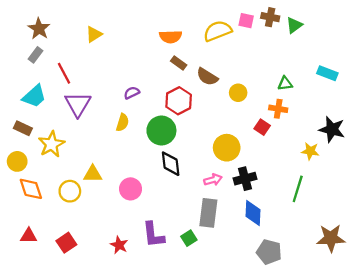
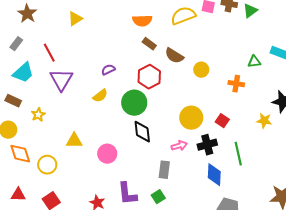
gray rectangle: (35, 55) -> (16, 44), moved
green triangle: (285, 84) -> (254, 62), moved
yellow semicircle: (122, 122) -> (100, 96), turned 35
red square: (262, 127) -> (222, 121), moved
yellow star: (52, 144) -> (38, 115), size x0.6
green line: (298, 189) -> (238, 154), moved, turned -30
yellow circle: (70, 191) -> (47, 165), moved
gray rectangle: (208, 213) -> (164, 170), moved, size x0.7

